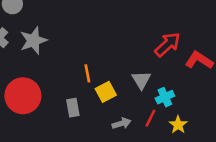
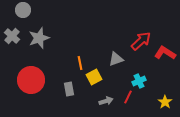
gray triangle: (141, 80) -> (116, 59), moved, turned 42
yellow star: (178, 125) -> (165, 102), moved

